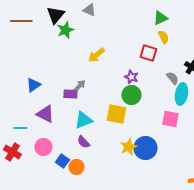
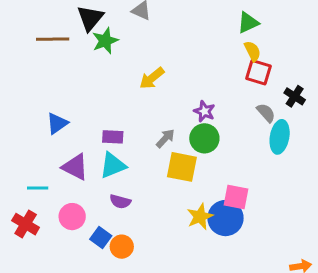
brown line: (21, 21) -> (53, 39), moved
red square: (148, 53) -> (259, 72), moved
gray arrow: (79, 86) -> (165, 138), moved
pink square: (170, 119) -> (236, 197), moved
cyan triangle: (83, 120) -> (113, 165), moved
purple semicircle: (83, 142) -> (120, 201), moved, turned -32

